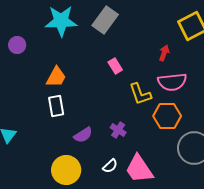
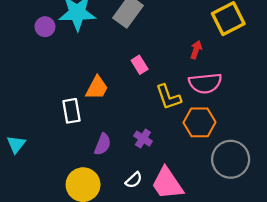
purple circle: (17, 45) -> (45, 27), moved
orange trapezoid: (56, 77) -> (97, 88), moved
purple semicircle: (83, 135) -> (103, 144), turned -36

